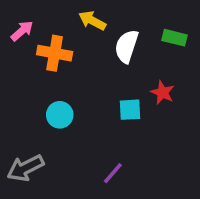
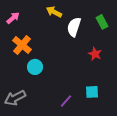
green rectangle: (175, 38) -> (102, 22), turned 48
orange cross: (55, 53) -> (22, 45), moved, turned 30
cyan square: (130, 110) -> (92, 92), moved

